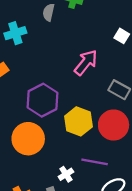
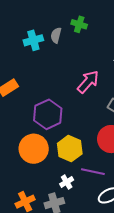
cyan cross: (15, 33) -> (33, 40), moved
yellow hexagon: (78, 121) -> (70, 149), moved

